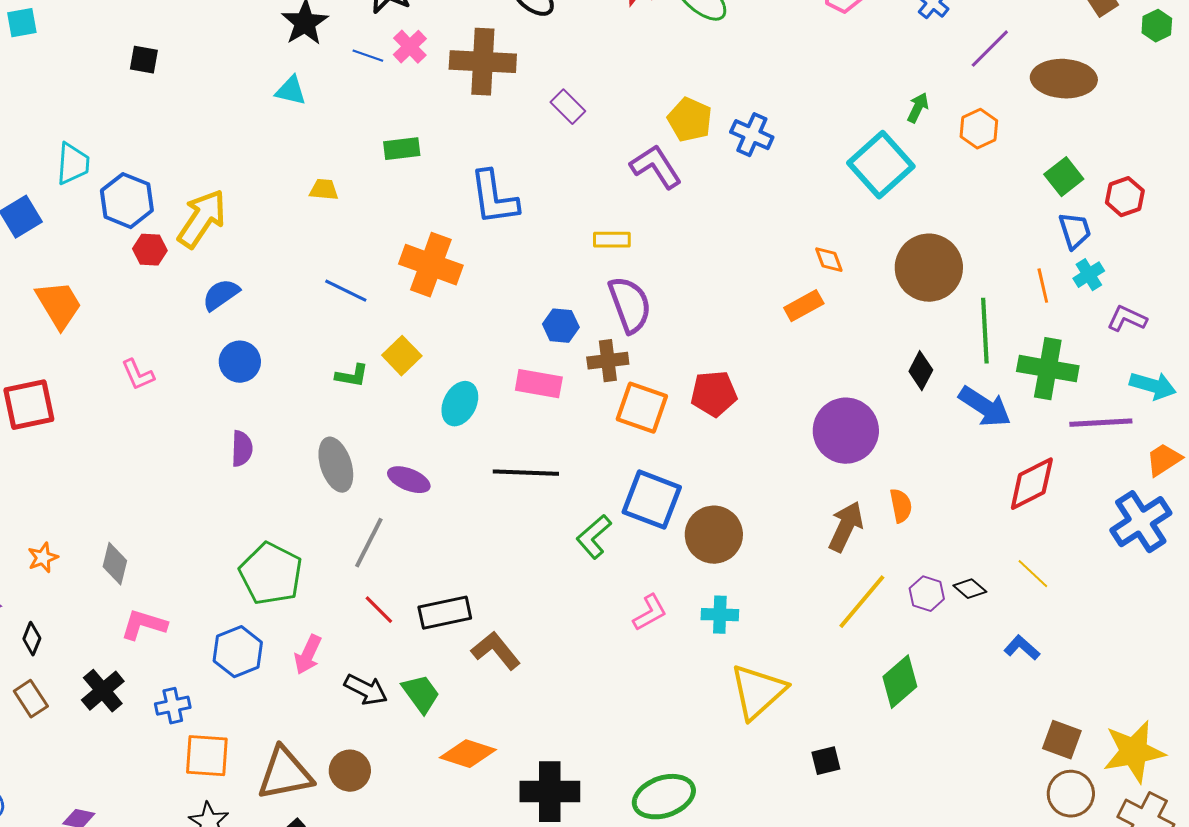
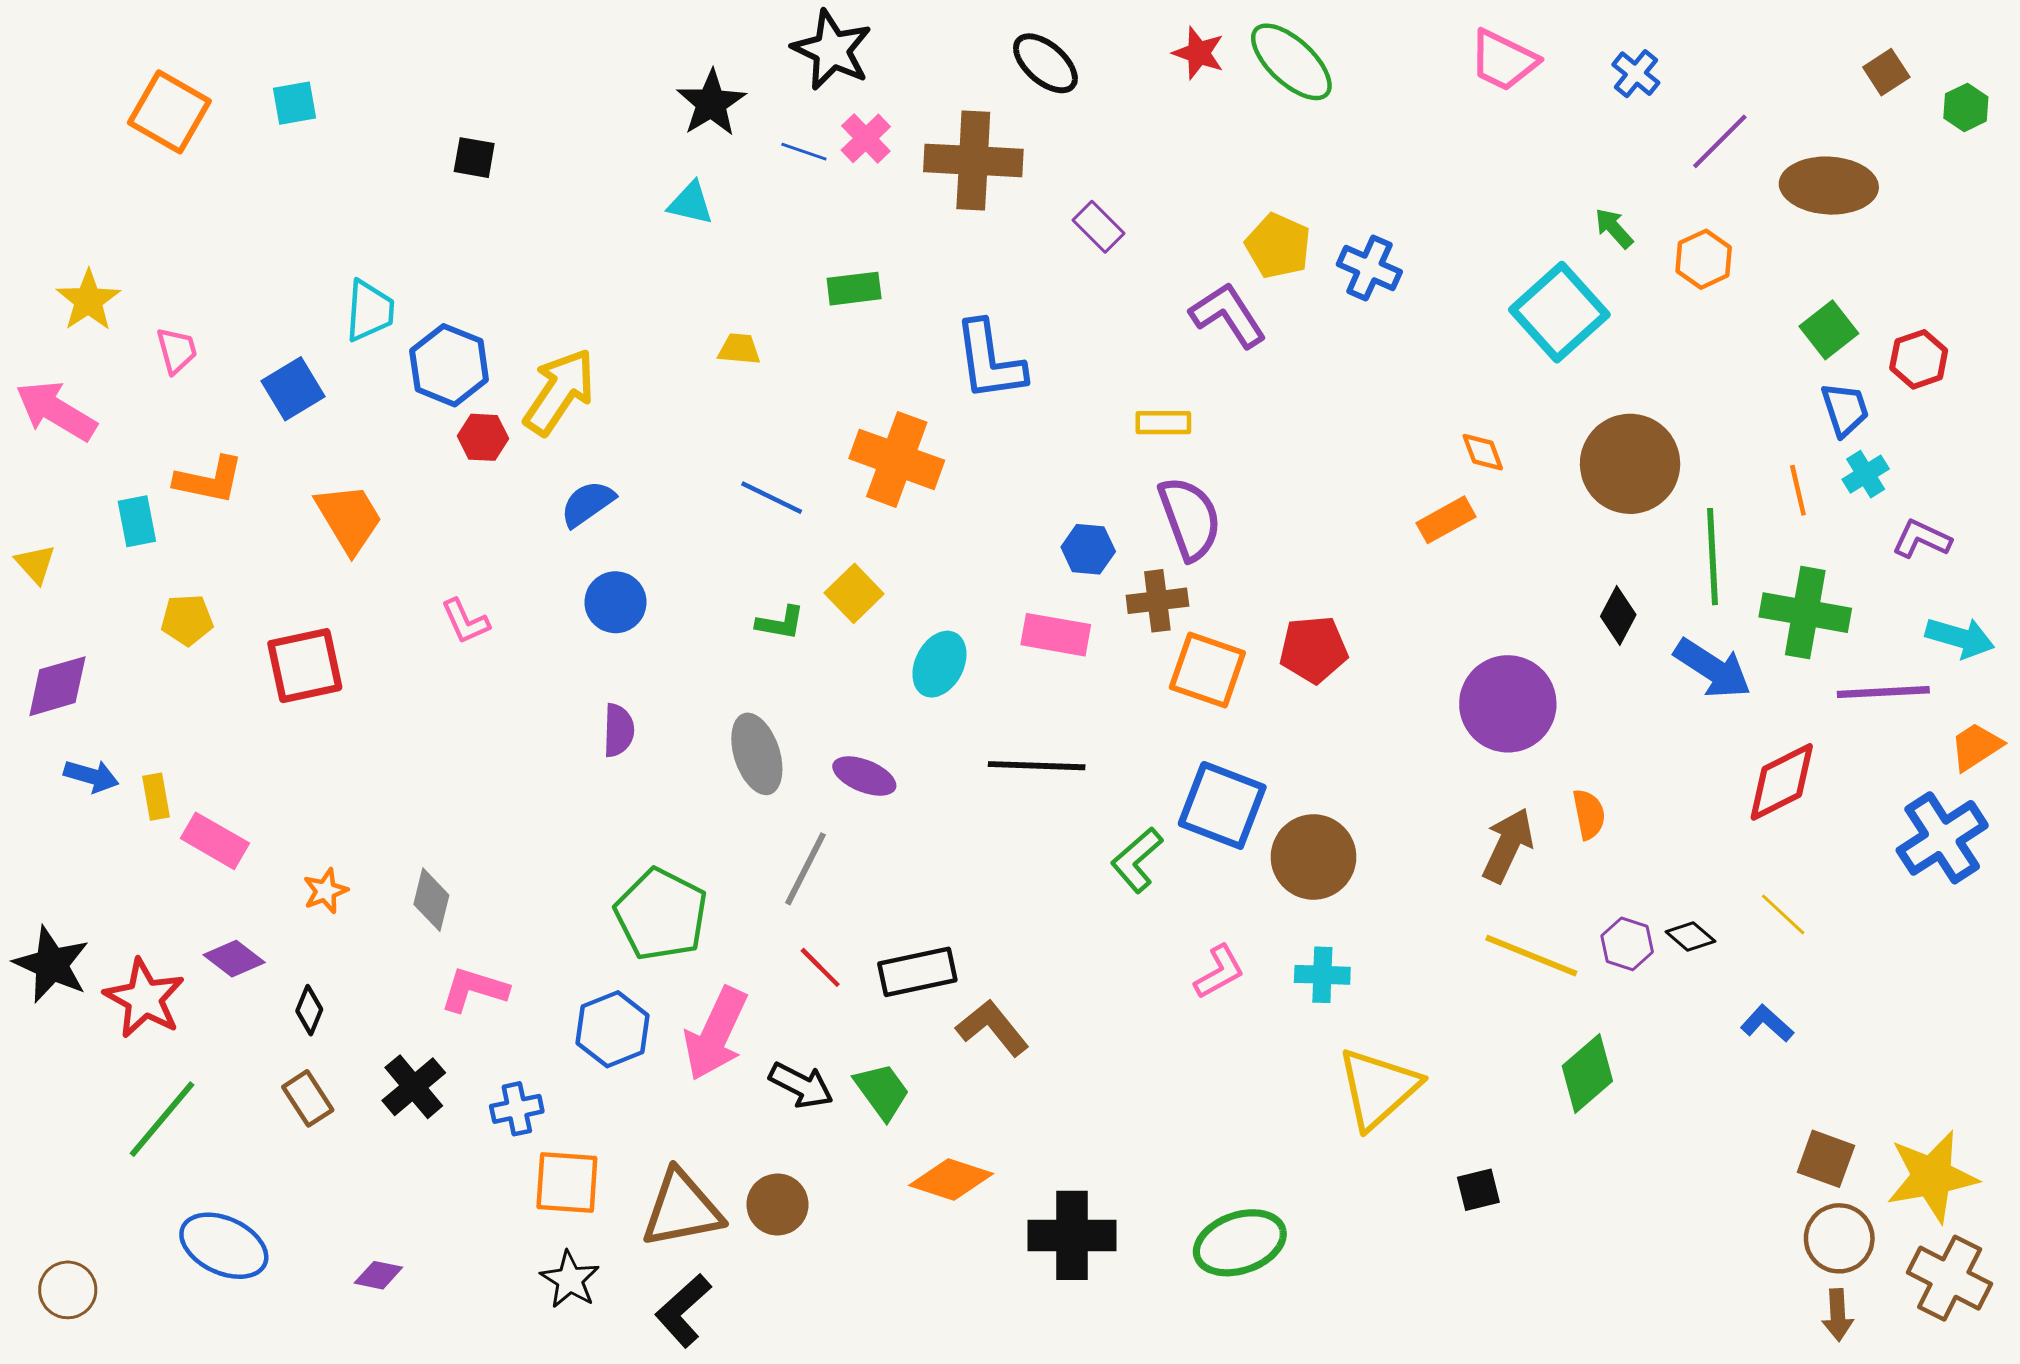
green arrow: (918, 108) -> (1614, 228), turned -68
yellow line: (862, 602) -> (1531, 956), turned 72
pink arrow: (308, 655) -> (716, 1034), size x1.6

